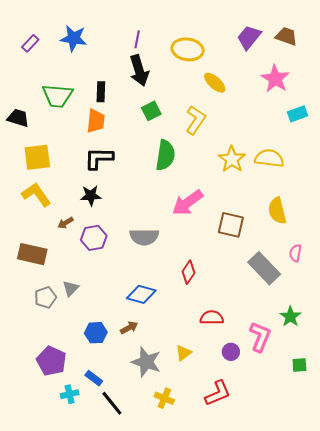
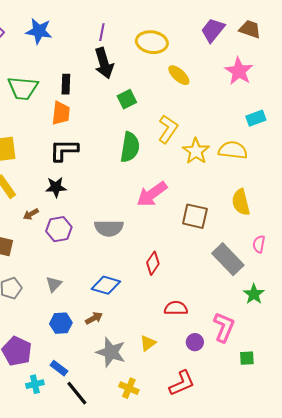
green square: (151, 111) -> (127, 99), moved
cyan rectangle: (297, 114) -> (256, 118), moved
yellow L-shape: (196, 120) -> (168, 129), moved
gray triangle: (71, 288) -> (54, 284), moved
green star: (290, 317) -> (254, 294), moved
green square: (299, 365) -> (247, 358), moved

